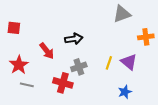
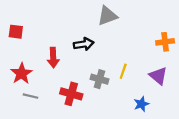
gray triangle: (122, 14) -> (107, 16), moved
red arrow: (47, 51) -> (53, 58), turned 36
purple triangle: (129, 62) -> (158, 76), moved
gray cross: (79, 67) -> (99, 79), moved, turned 35

